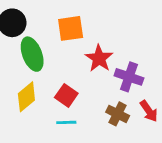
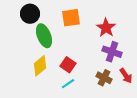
red star: (99, 58) -> (106, 28), moved
cyan line: (66, 122) -> (68, 84), turned -32

